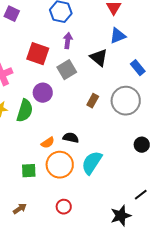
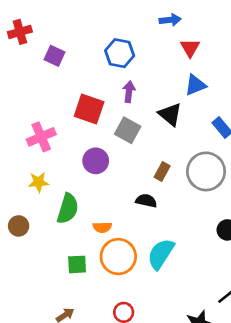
gray square: (67, 70) -> (128, 130), turned -30
green semicircle: (25, 111) -> (68, 209), moved
black semicircle: (71, 138) -> (146, 201), moved
orange semicircle: (48, 143) -> (102, 227), turned 32

